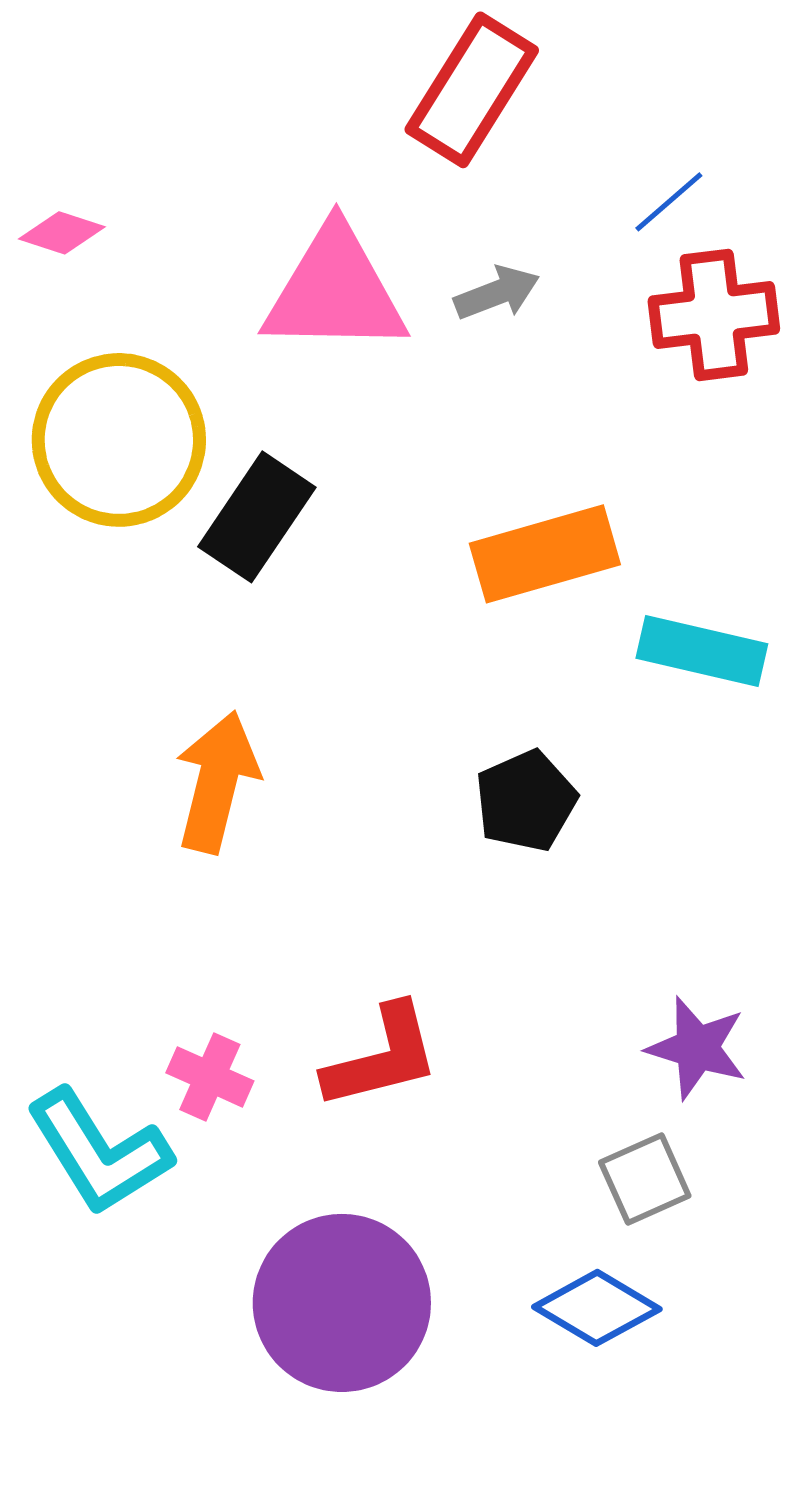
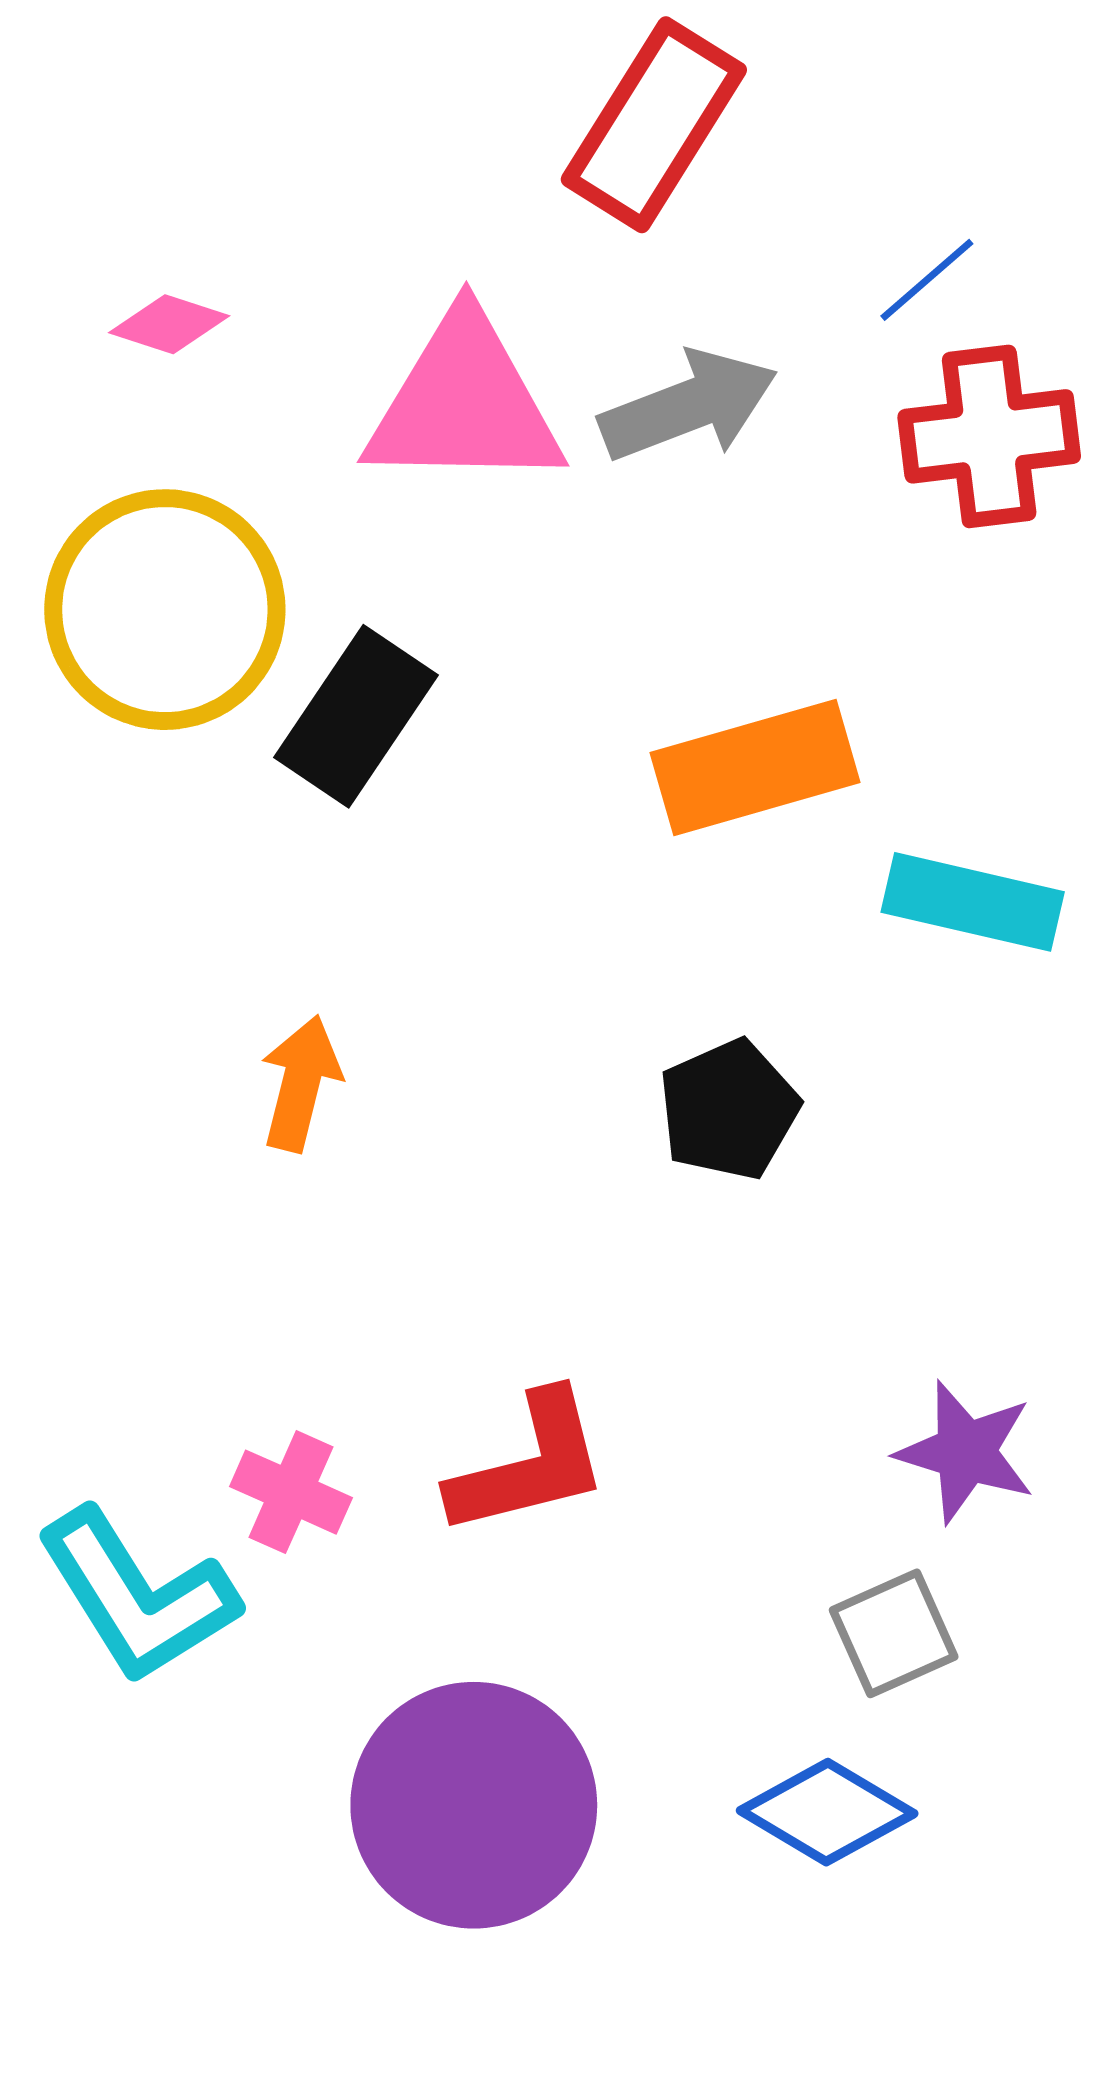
pink diamond: (62, 233) -> (169, 324), moved
gray arrow: (497, 293) -> (689, 406), size x1.5
orange arrow: (217, 782) -> (301, 1083), size x0.7

